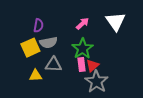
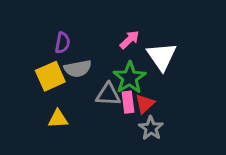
white triangle: (115, 22) -> (162, 56), moved
gray triangle: (53, 65) -> (108, 95), moved
gray star: (96, 82) -> (151, 128), size x0.7

